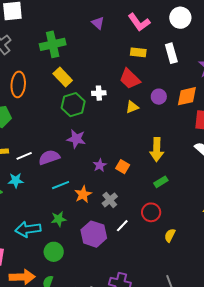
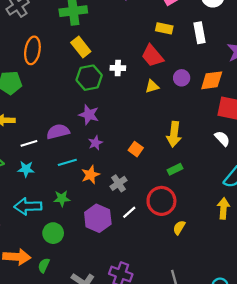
white line: (24, 156) -> (29, 143), moved
purple star: (100, 165) -> (95, 143), moved
cyan star: (16, 180) -> (26, 169), moved
red circle: (151, 212) -> (161, 201), size x1.4

